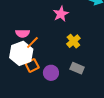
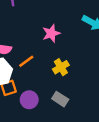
orange line: (32, 43) -> (26, 61), moved

